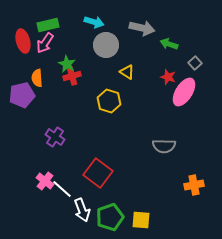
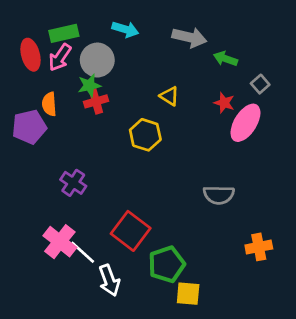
gray circle: (106, 45) -> (97, 60), moved
green star: (67, 64) -> (89, 85), turned 30
pink cross: (45, 181) -> (60, 242), size x1.4
green pentagon: (110, 217) -> (167, 264), moved

